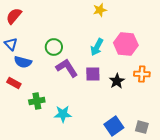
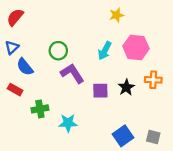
yellow star: (100, 10) -> (117, 15), moved
blue triangle: (11, 44) -> (12, 47), turned 32
blue semicircle: (23, 62) -> (25, 67), turned 36
purple square: (93, 74) -> (100, 91), moved

